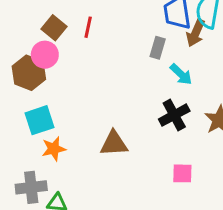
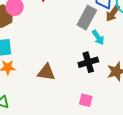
gray rectangle: (158, 48) -> (87, 18), size x1.6

